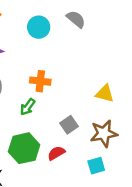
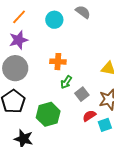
green arrow: (28, 107) -> (66, 82), moved
red semicircle: (56, 153) -> (89, 116), moved

